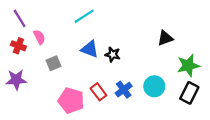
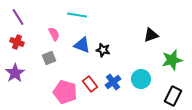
cyan line: (84, 16) -> (77, 15), turned 42
pink semicircle: (39, 37) -> (54, 34), moved
purple star: (16, 80) -> (15, 73), turned -30
black rectangle: (189, 93) -> (173, 96), moved

